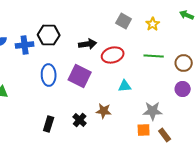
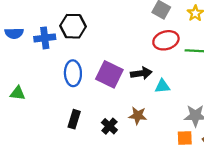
black arrow: (88, 44) -> (141, 73), moved
red ellipse: (113, 55) -> (166, 40), moved
black rectangle: (49, 124) -> (74, 119), moved

